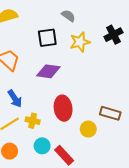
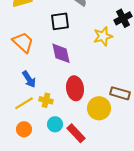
yellow star: (80, 42) -> (103, 36), moved
purple diamond: (48, 71) -> (61, 53), turned 70
yellow circle: (88, 129) -> (99, 108), size x1.5

